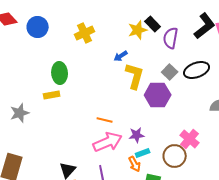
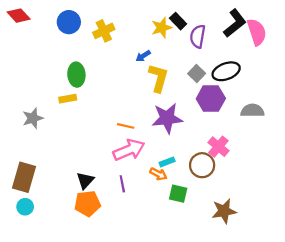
blue circle: (38, 27) -> (69, 22), moved
purple hexagon: (158, 95) -> (211, 99), moved
purple star: (137, 135) -> (167, 118), moved, size x1.8
orange arrow: (135, 164) -> (158, 174), turned -35

